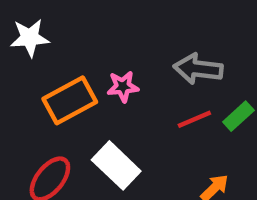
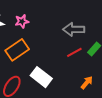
pink star: (123, 86) -> (22, 21), moved

